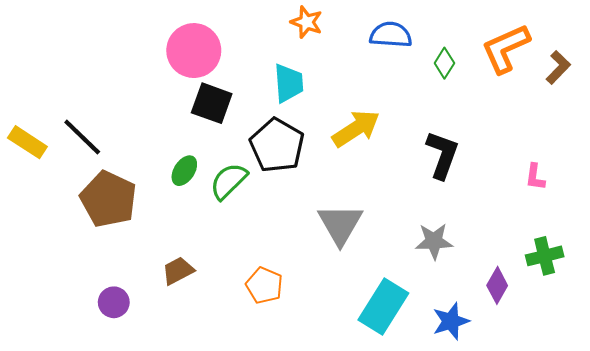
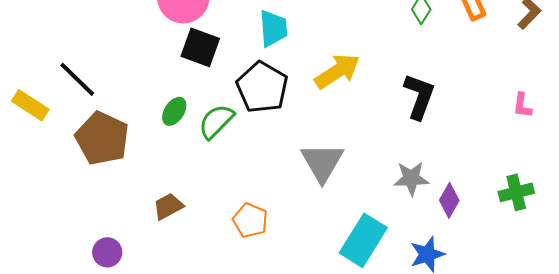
yellow rectangle: (27, 142) -> (30, 105), moved
pink L-shape: (535, 177) -> (522, 105), moved
purple diamond: (497, 285) -> (449, 200), moved
purple circle: (114, 302) -> (107, 252), moved

